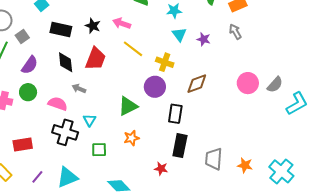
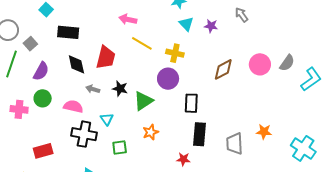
black star: (93, 26) -> (120, 89), moved
brown diamond: (197, 84) -> (223, 69), moved
orange star: (245, 165) -> (264, 132), moved

